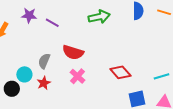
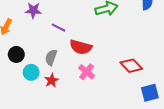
purple line: (52, 23) -> (59, 28), moved
black circle: (12, 89) -> (16, 54), moved

